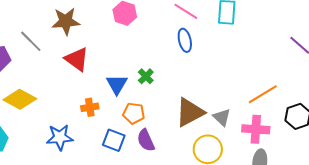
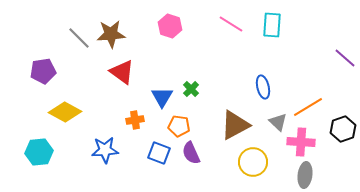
blue ellipse: (185, 40) -> (263, 87), moved
gray line: (31, 41) -> (79, 38), moved
gray triangle: (222, 117) -> (278, 122), moved

